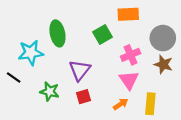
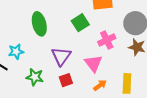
cyan star: (31, 53) -> (16, 52), moved, size x0.7
pink triangle: (129, 80) -> (93, 63), moved

